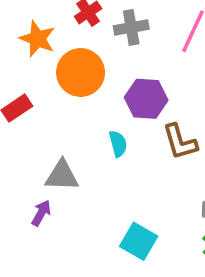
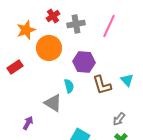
orange star: (37, 39) -> (26, 30), turned 30
gray triangle: (62, 176) -> (53, 103), moved, turned 30

